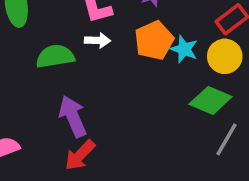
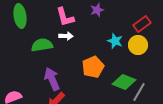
orange pentagon: (154, 40) -> (93, 67), moved
green diamond: (211, 100) -> (124, 82), moved

